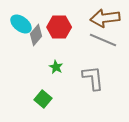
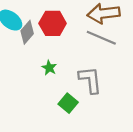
green square: (43, 99) -> (68, 103), moved

